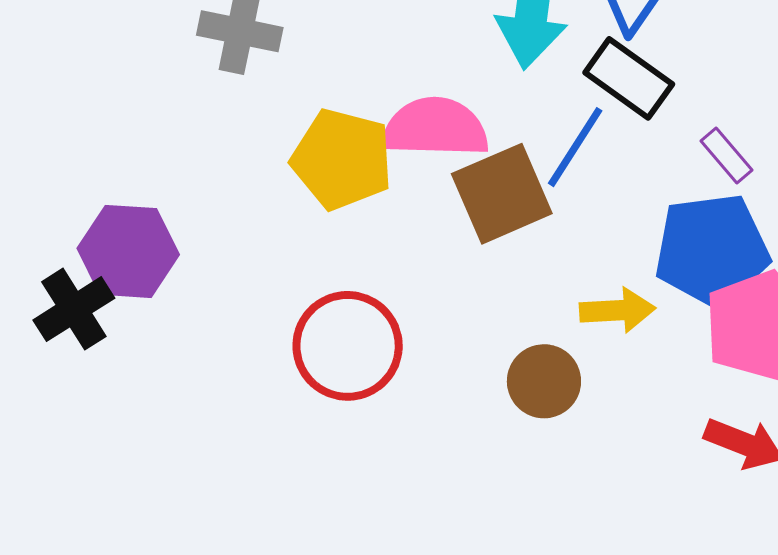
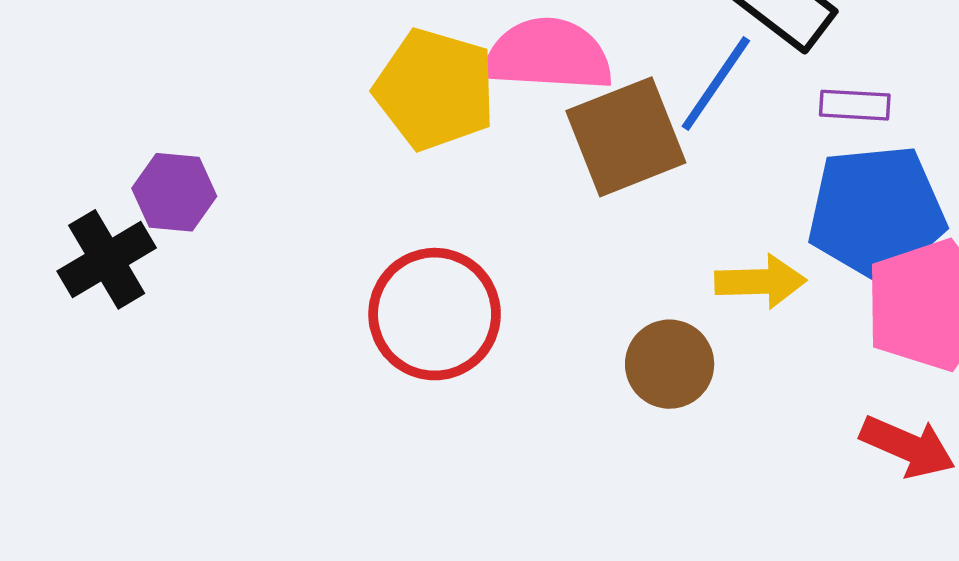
purple rectangle: (727, 155) -> (855, 105), moved, turned -48
purple hexagon: (128, 251) -> (174, 192), size x0.7

